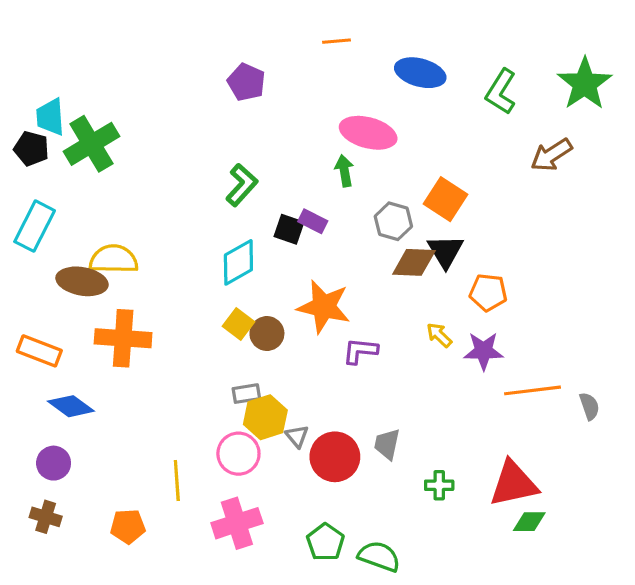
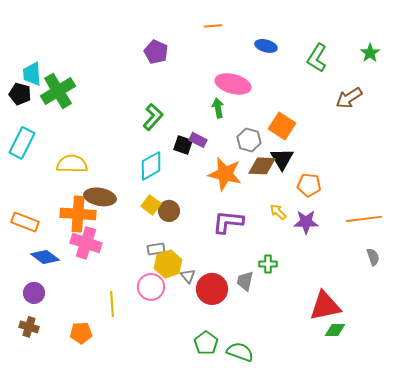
blue ellipse: (420, 73) -> (266, 46), size x0.7
green star: (585, 84) -> (370, 53), size x0.6
brown ellipse: (82, 281) -> (100, 197), moved
orange star: (324, 307) -> (225, 174), moved
purple L-shape: (360, 351) -> (228, 222), size x1.4
orange line: (532, 390) -> (364, 219), moved
green cross: (439, 485) -> (268, 264), moved
pink cross: (237, 523) -> (86, 243), moved, turned 36

